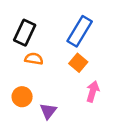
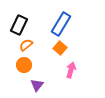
orange semicircle: (34, 59) -> (26, 45), turned -48
orange circle: (22, 97) -> (24, 65), moved

